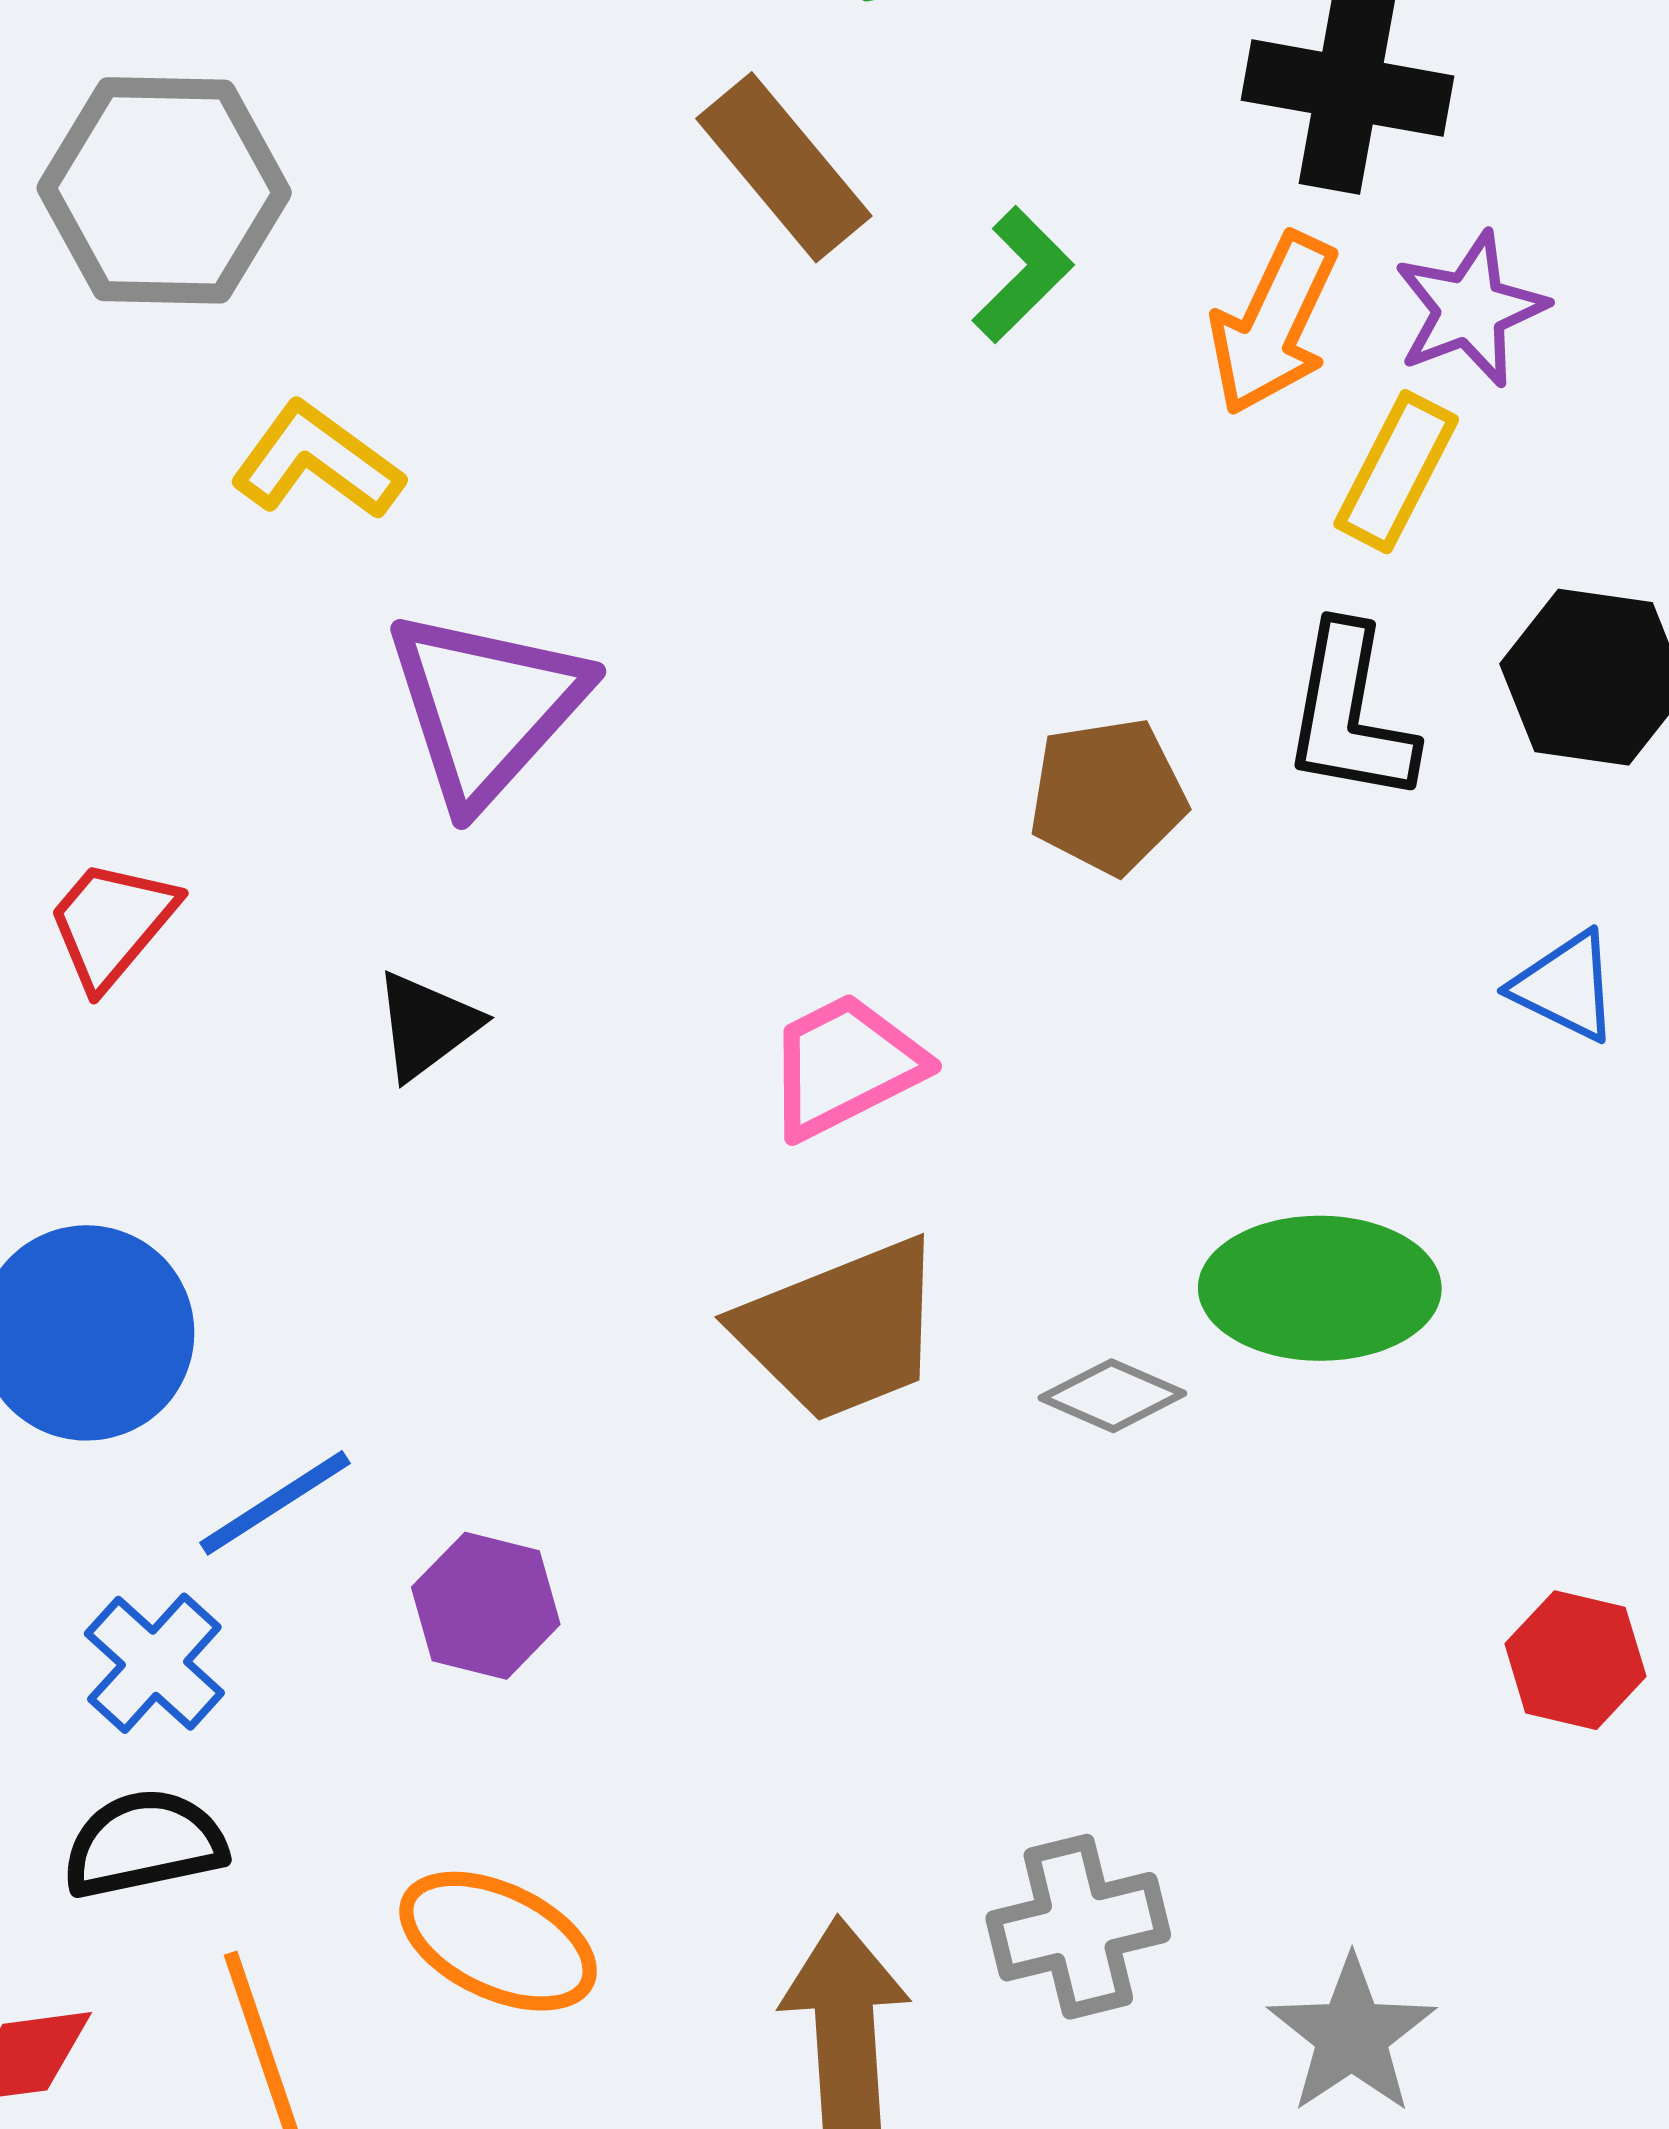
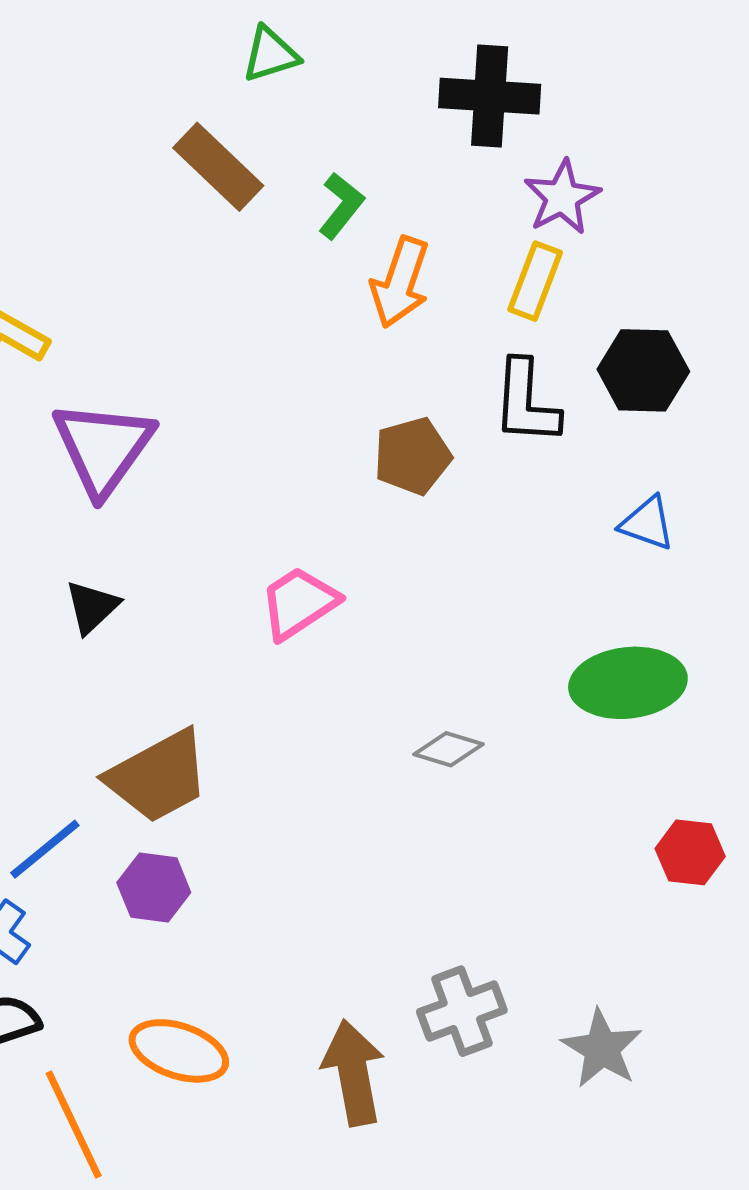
orange arrow: (1273, 324) -> (400, 282), moved
green ellipse: (1320, 1288) -> (628, 683), moved
brown trapezoid: (841, 1330) -> (158, 776), moved

